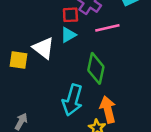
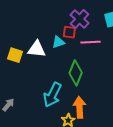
red square: (70, 15) -> (69, 32), moved
white triangle: (43, 48) -> (37, 49), turned -42

